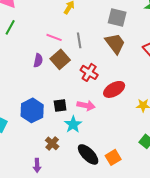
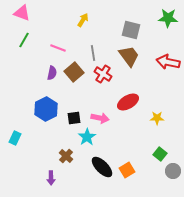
pink line: (54, 37) -> (58, 48), moved
red cross: (89, 72) -> (103, 74), moved
blue hexagon: (32, 110) -> (46, 109), moved

